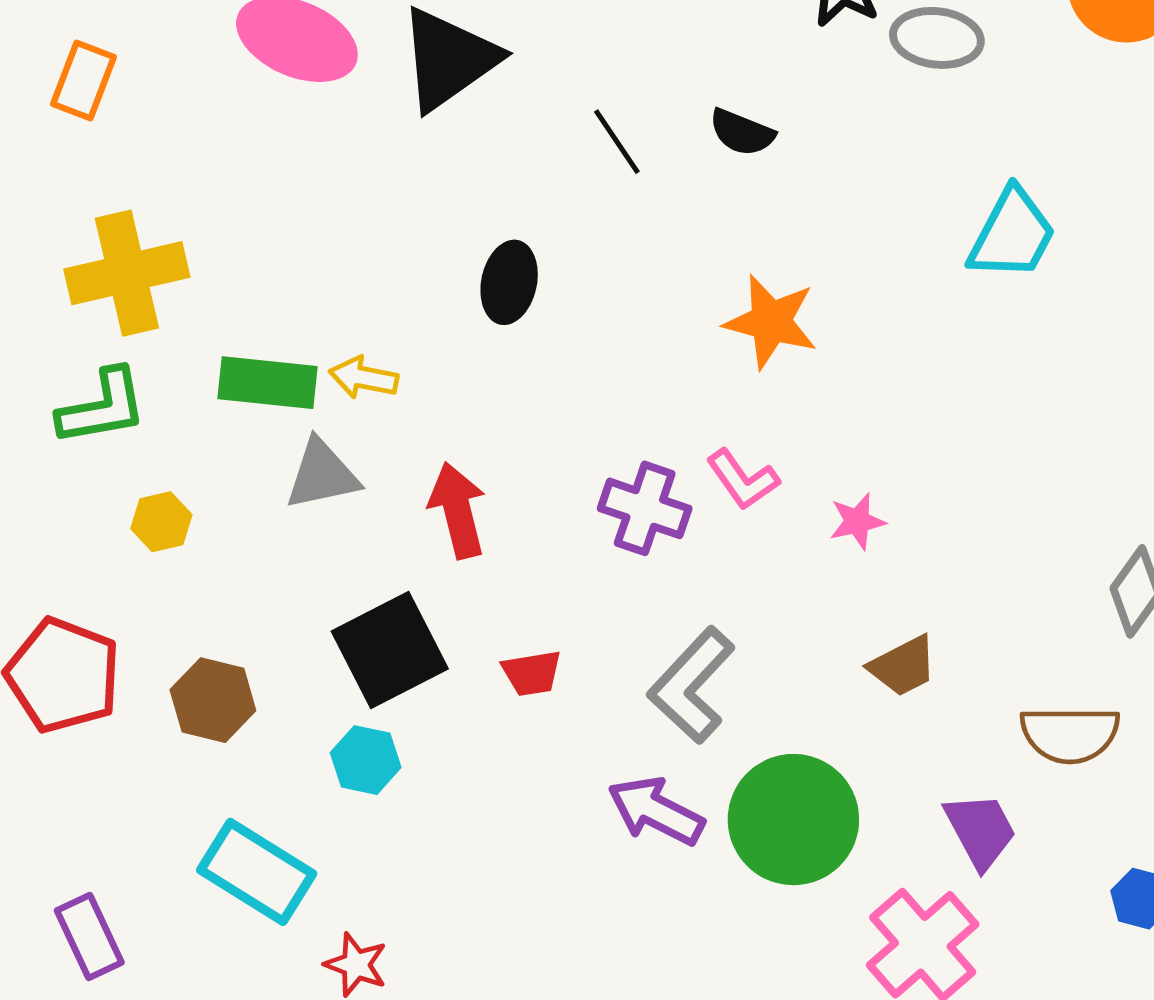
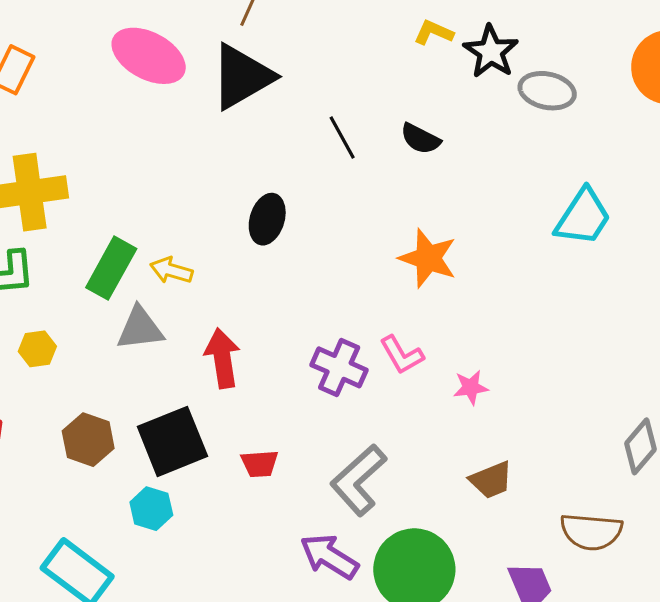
green rectangle: (268, 383) -> (111, 268), turned -72
brown hexagon: (213, 700) -> (88, 440), moved

